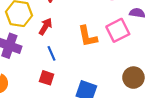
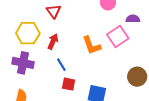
red square: (47, 78) -> (69, 84), moved

